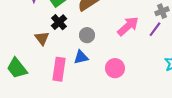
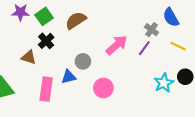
gray cross: (162, 11) -> (151, 30), turned -32
gray circle: (87, 35) -> (83, 61), moved
brown triangle: (42, 38) -> (29, 57), turned -35

